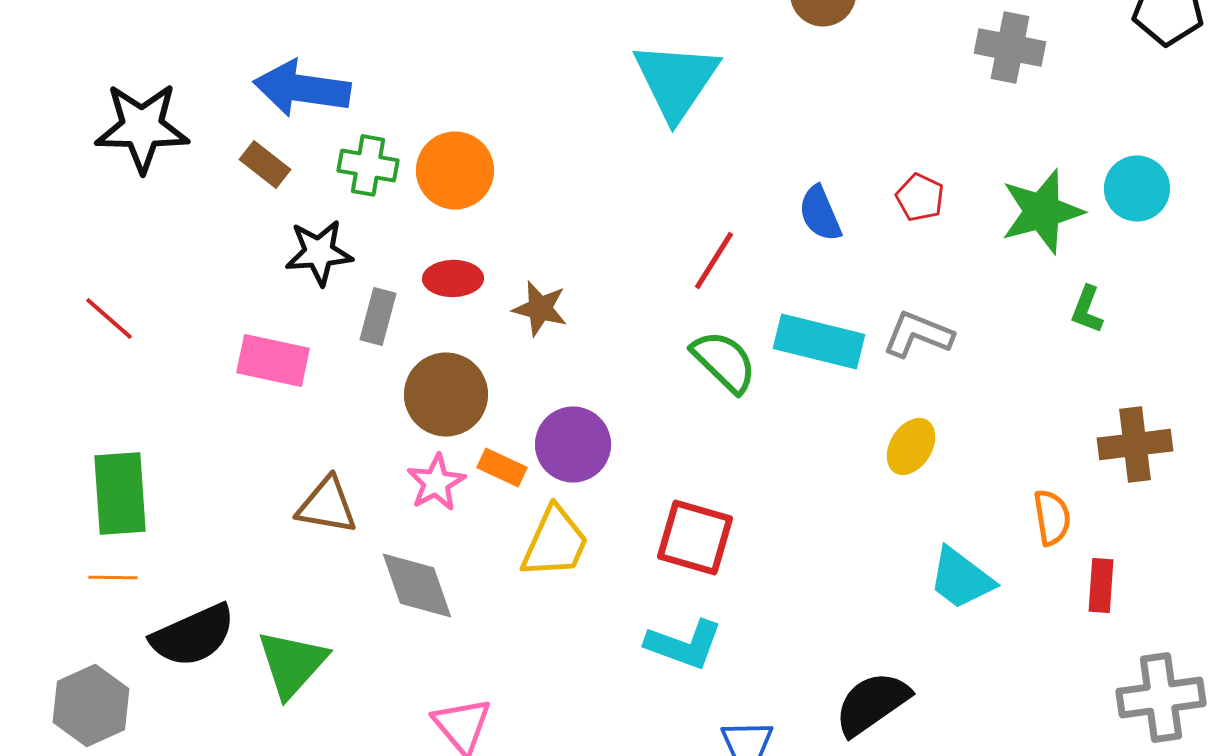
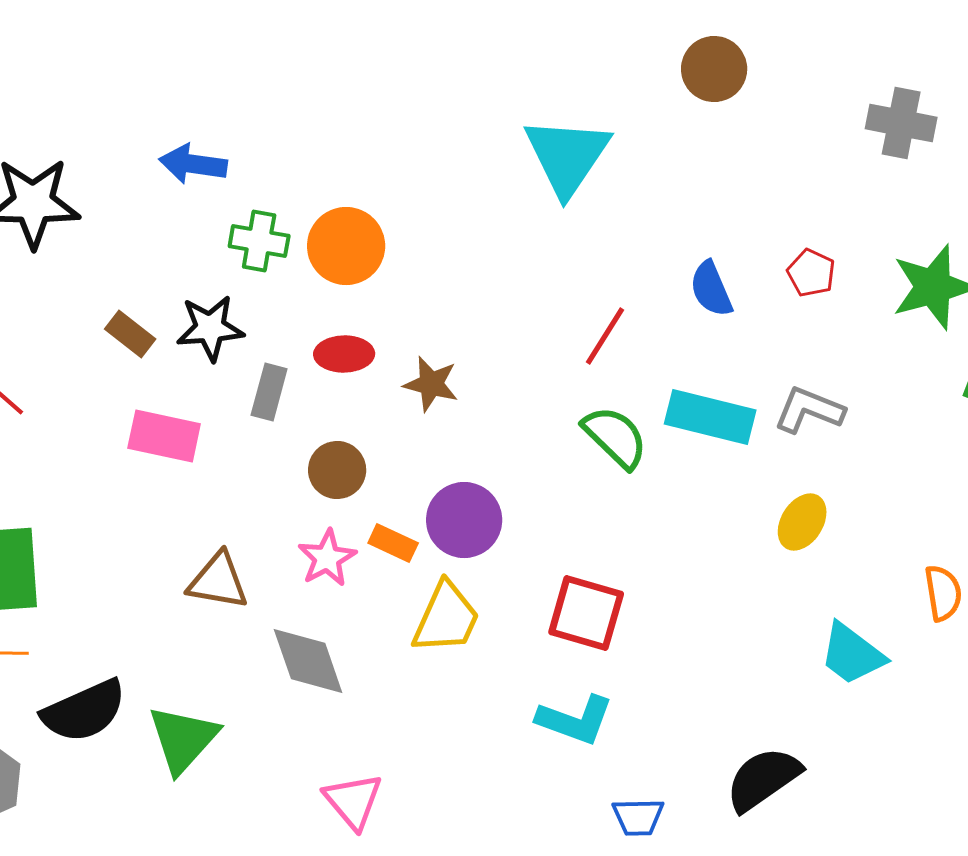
blue arrow: (302, 88) -> (193, 164), size x0.7
brown rectangle: (265, 164) -> (130, 334), moved
brown circle: (446, 394) -> (337, 470), size x0.7

